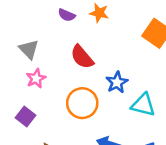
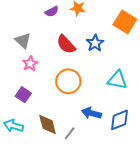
purple semicircle: (67, 15) -> (52, 11), turned -48
blue star: (117, 82) -> (95, 43), moved

